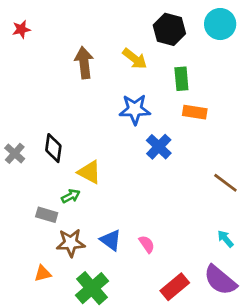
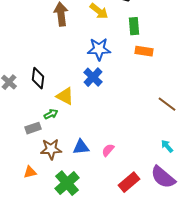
blue cross: (159, 147) -> (93, 77), moved
gray rectangle: (47, 215) -> (33, 128), turned -35
blue triangle: (111, 240) -> (81, 147), turned -42
pink semicircle: (147, 244) -> (108, 150), turned -104

